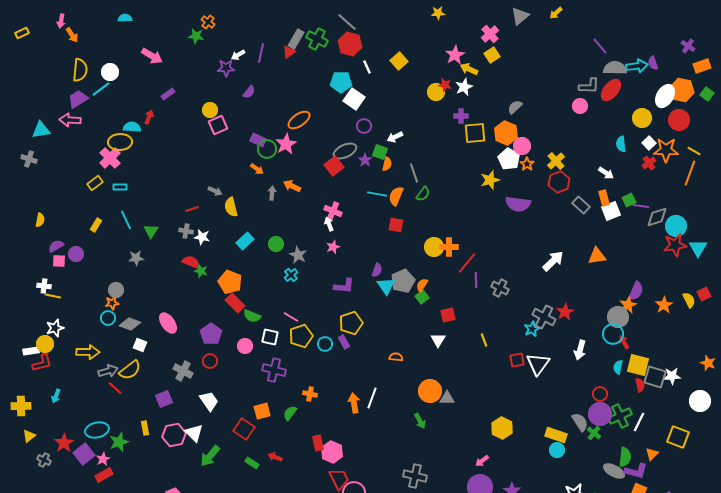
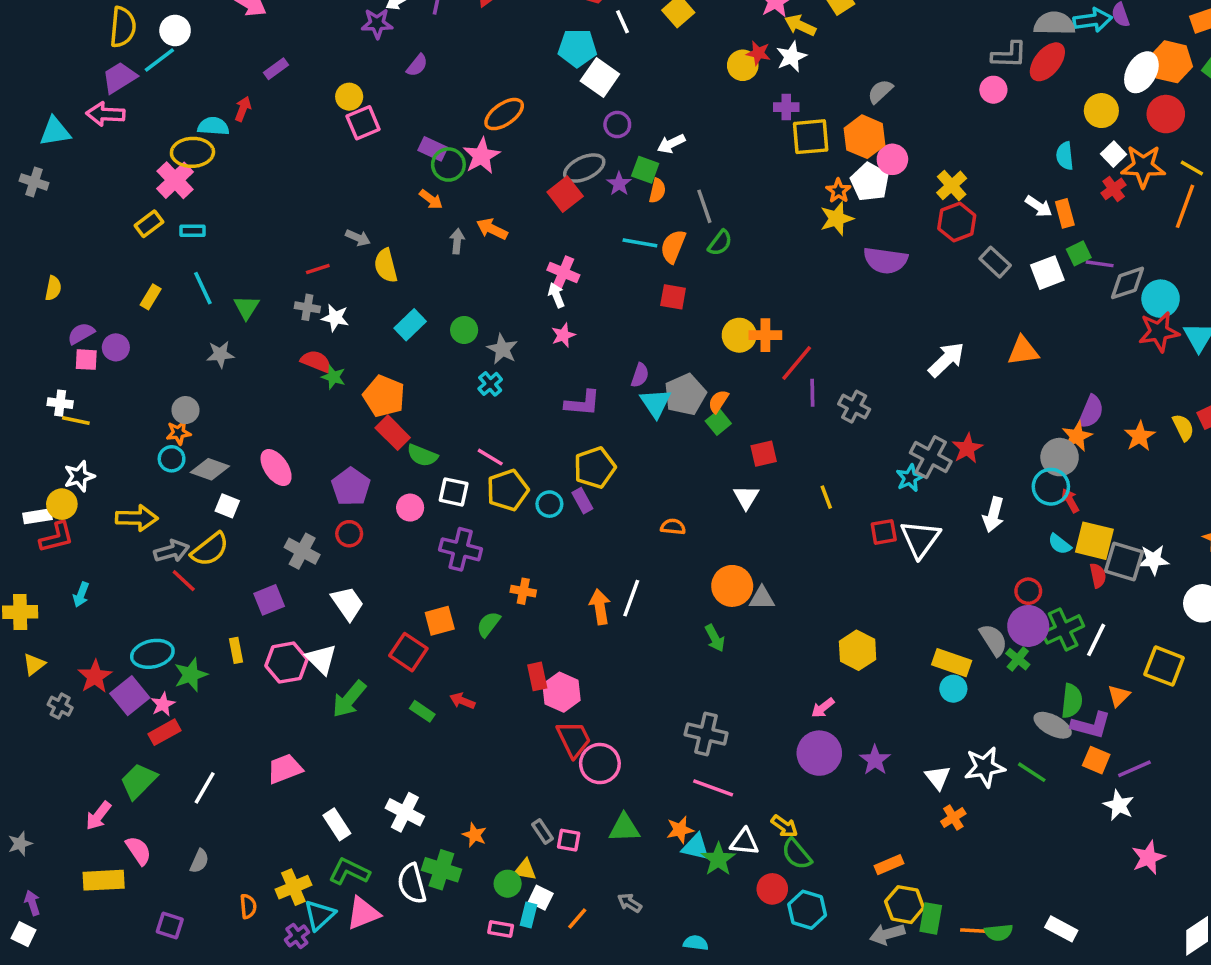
orange star: (527, 164) -> (838, 191), moved
orange rectangle: (604, 198) -> (1065, 213), moved
cyan semicircle: (618, 367) -> (1060, 544), turned -64

